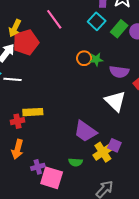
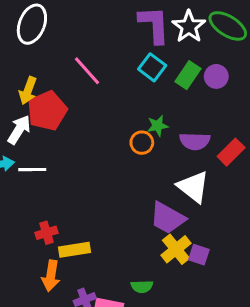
orange circle: (84, 58) -> (142, 143), moved
yellow rectangle: (33, 112) -> (74, 250), moved
purple trapezoid: (85, 131) -> (167, 218), moved
yellow cross: (103, 152) -> (176, 249), moved

